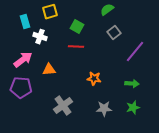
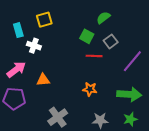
green square: (77, 27) -> (87, 36), moved
red line: (76, 47) -> (94, 56), moved
green arrow: (132, 84) -> (129, 94), size x1.6

